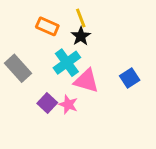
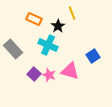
yellow line: (81, 18) -> (72, 13), moved
cyan cross: (67, 63) -> (48, 45), turned -30
pink triangle: (86, 81) -> (70, 71), moved

